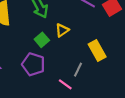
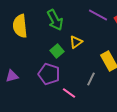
pink line: (65, 84) -> (69, 93), moved

